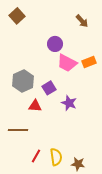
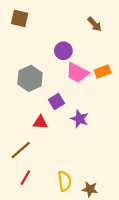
brown square: (17, 16) -> (20, 18), turned -35
gray hexagon: (23, 81) -> (30, 78), moved
brown line: (18, 130) -> (21, 150), turned -42
red line: (36, 156) -> (25, 178), moved

